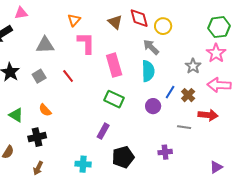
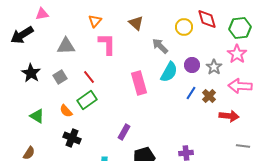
red diamond: (139, 18) -> (207, 19), moved
gray arrow: (151, 47) -> (160, 46), moved
pink rectangle: (114, 65) -> (139, 83), moved
cyan semicircle: (148, 71) -> (169, 72), turned 30
green rectangle: (114, 99) -> (87, 100), moved, turned -60
purple circle: (153, 106) -> (192, 65), moved
gray line: (184, 127) -> (243, 146), moved
black cross: (37, 137) -> (72, 138), moved, turned 36

